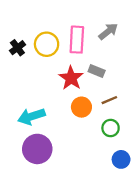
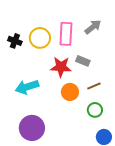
black cross: (17, 48) -> (15, 41), turned -32
red star: (71, 78) -> (61, 67), turned -30
cyan arrow: (31, 116) -> (27, 87), moved

